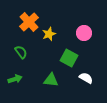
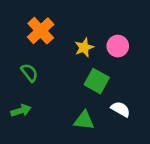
yellow star: (49, 34) -> (84, 47), moved
green triangle: (51, 80) -> (84, 120), moved

